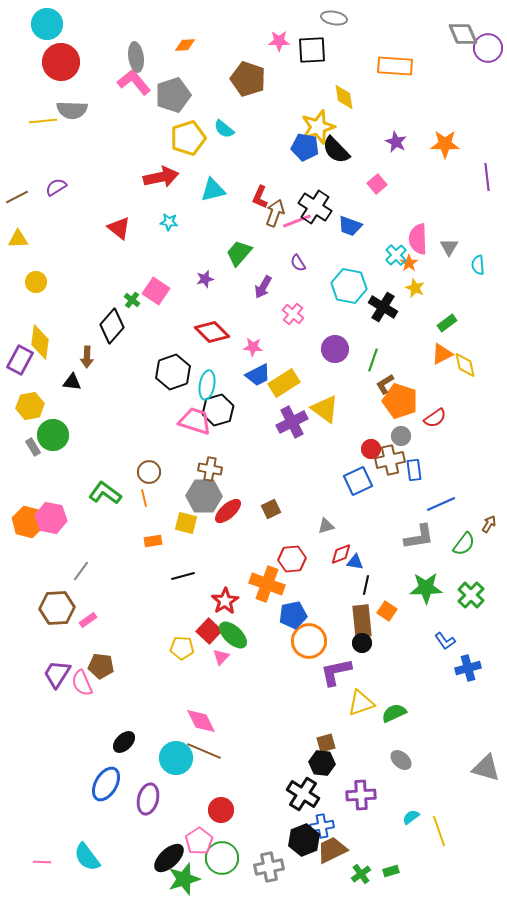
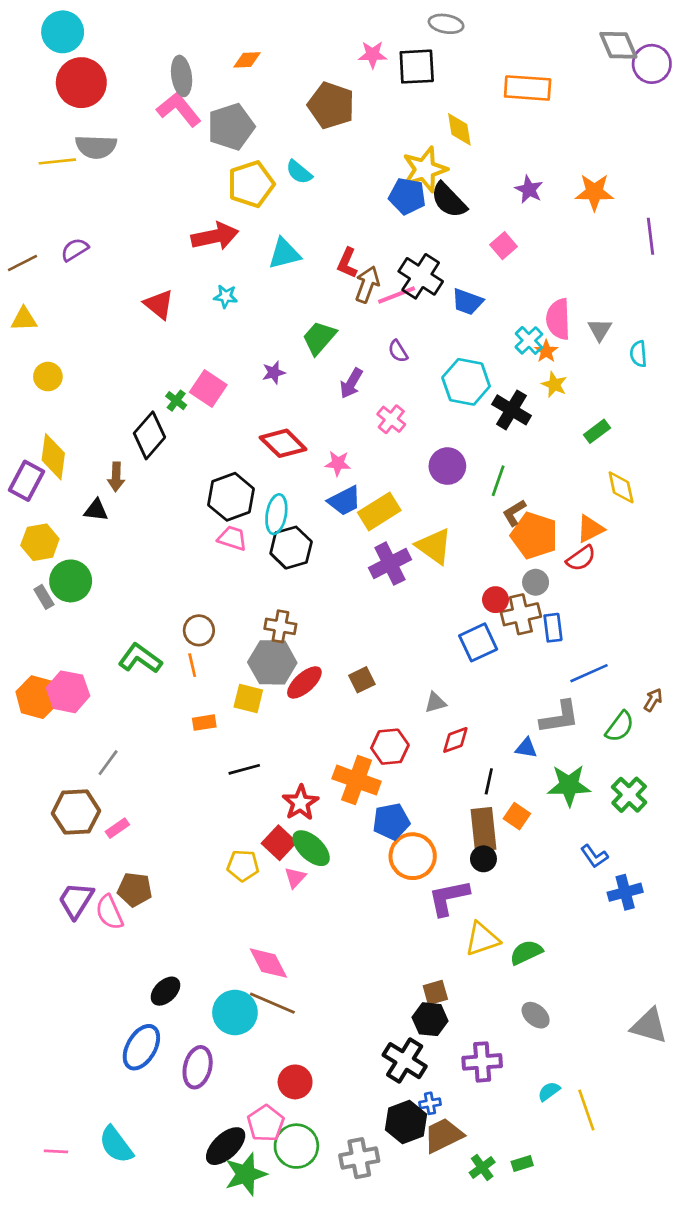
orange triangle: (442, 354) -> (590, 529), moved
pink trapezoid: (195, 421) -> (232, 538), moved, size x0.7
blue triangle: (355, 562) -> (526, 748), moved
blue cross: (322, 826) -> (430, 1103), size x0.7

